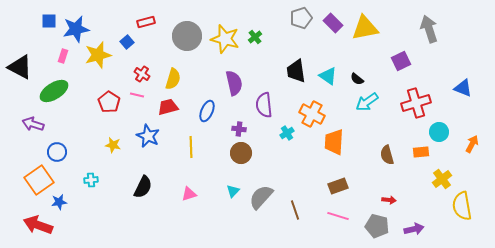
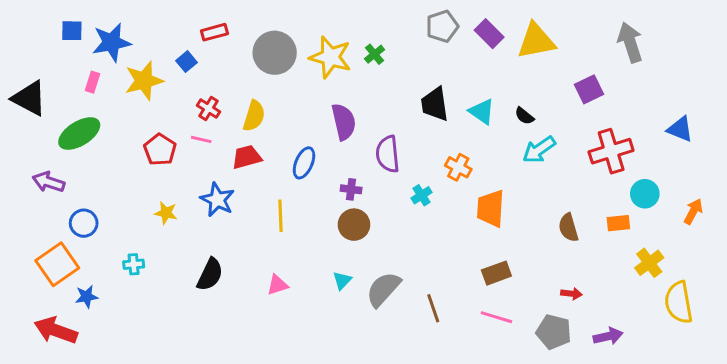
orange cross: (312, 114) -> (458, 167), size x0.7

